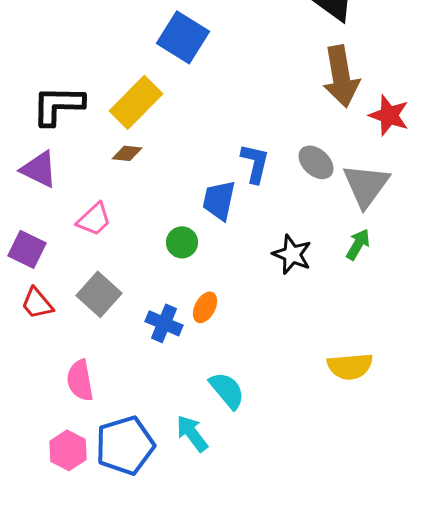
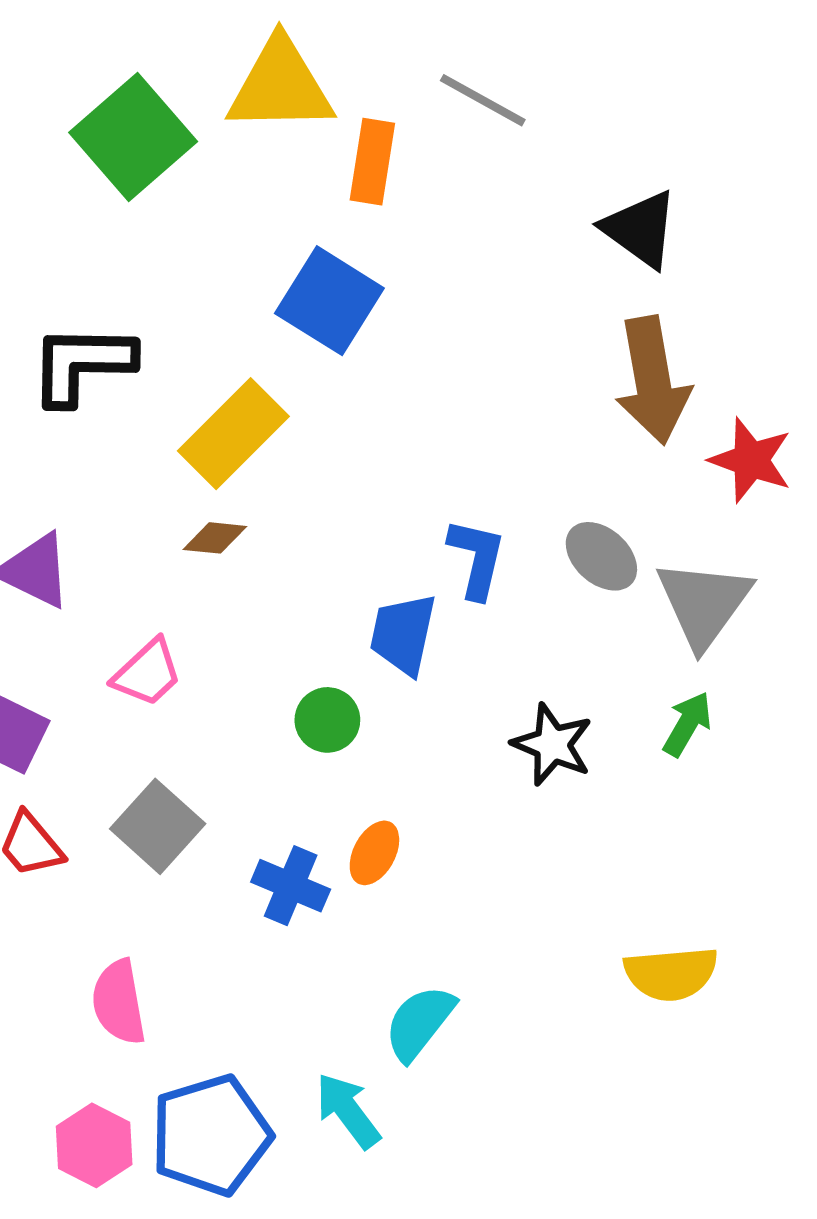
black L-shape: (58, 105) -> (82, 364), moved
cyan semicircle: (227, 390) -> (419, 1023), turned -102

